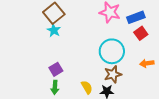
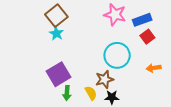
purple square: (56, 69) -> (59, 74), size x1.6
brown star: (113, 74) -> (104, 79), moved
green arrow: (55, 87) -> (67, 93), moved

